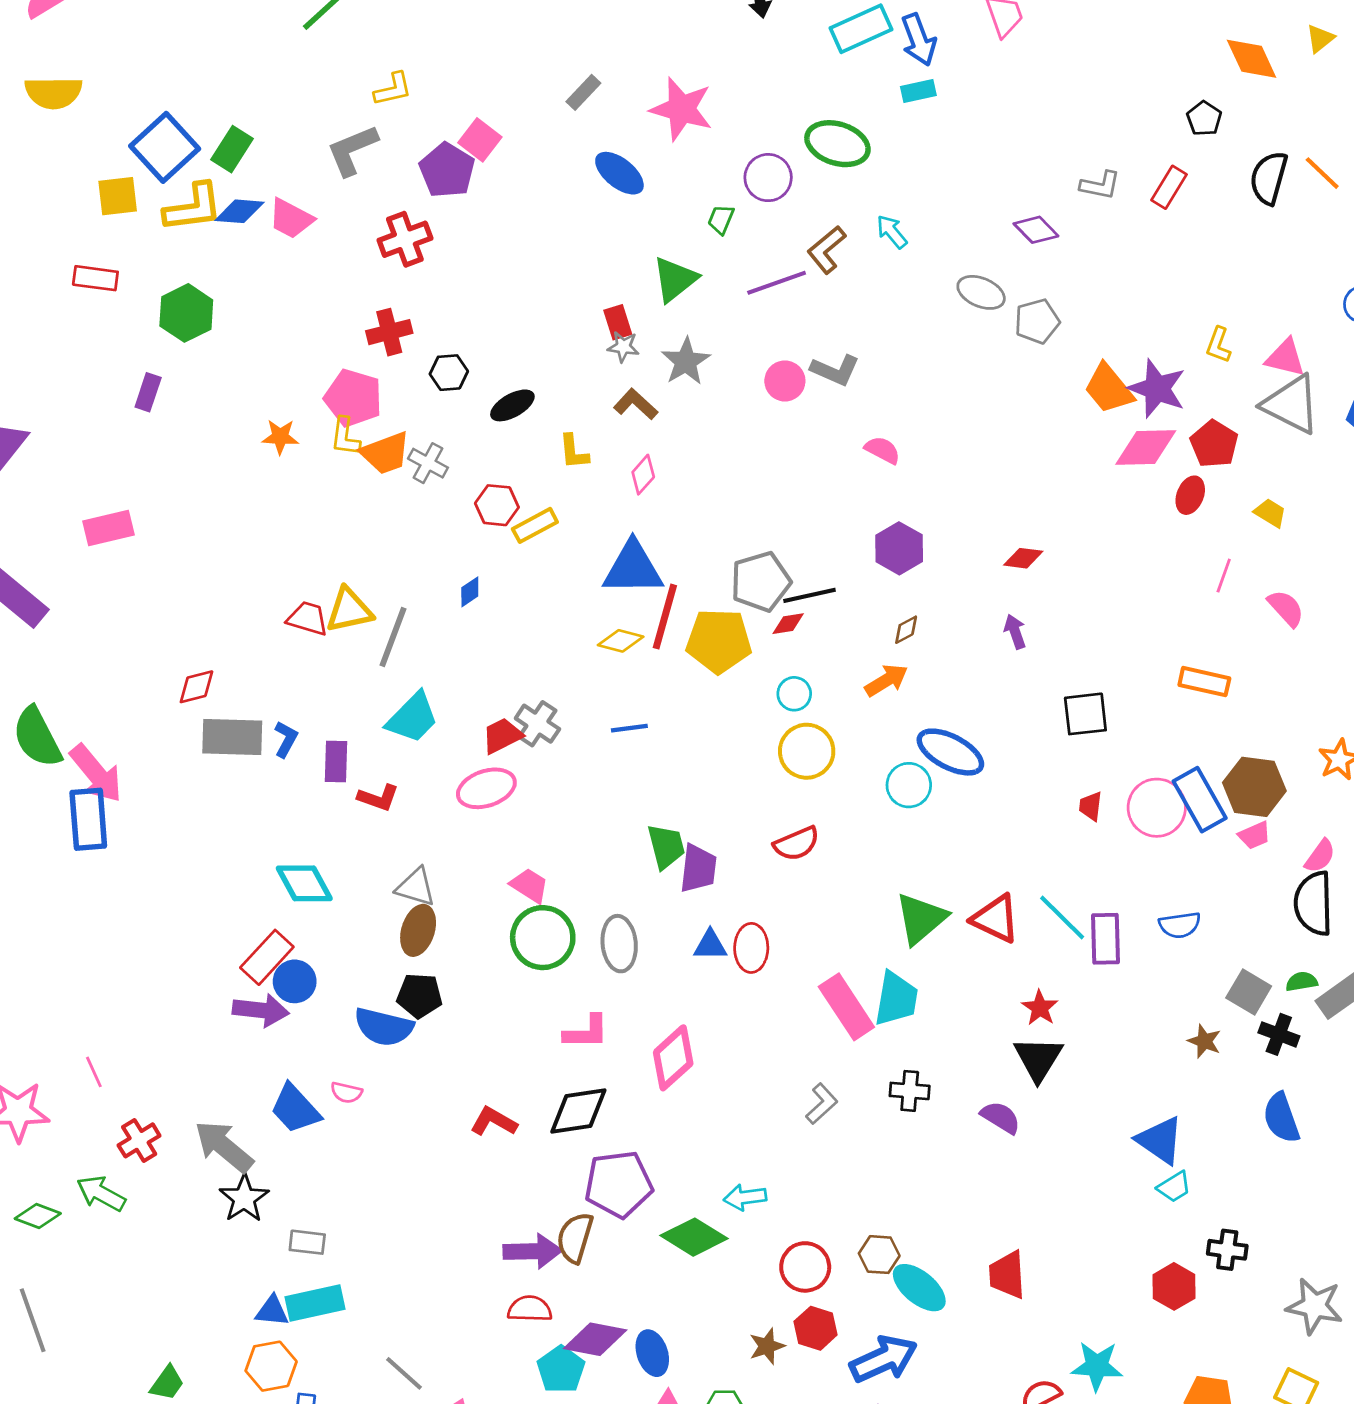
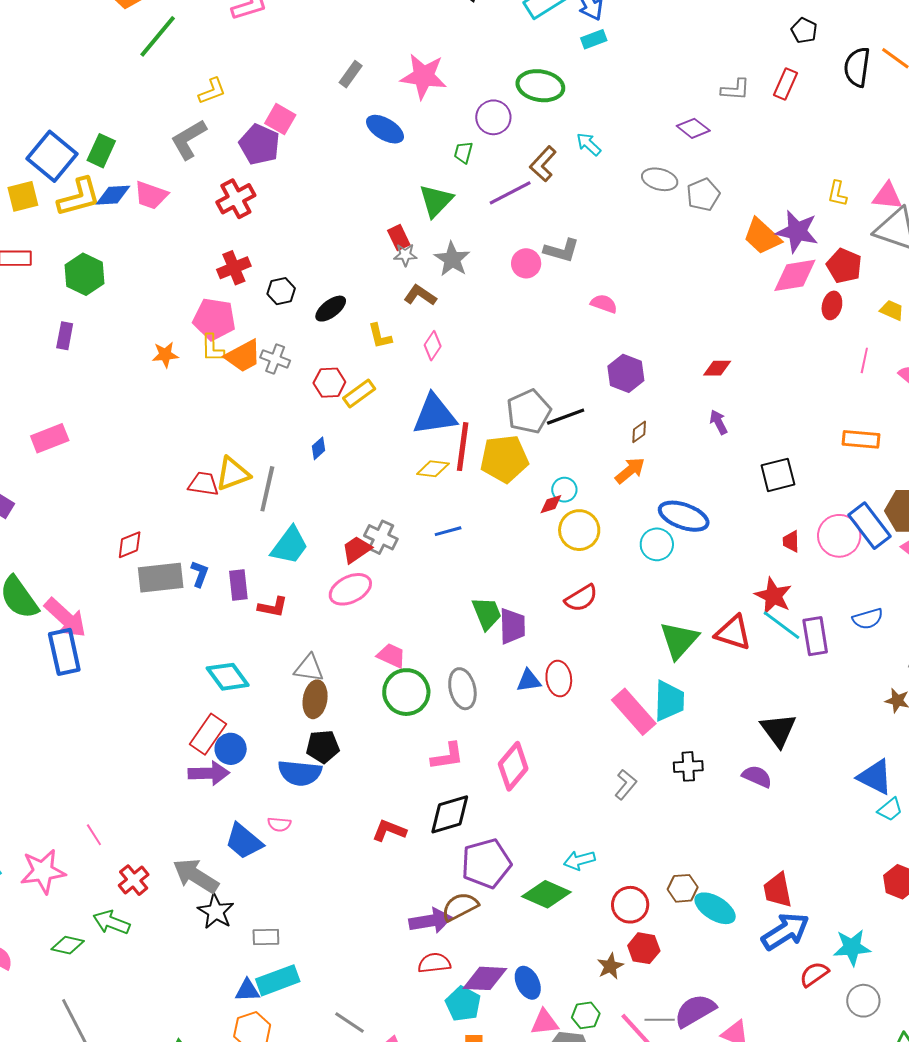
red diamond: (788, 624) -> (551, 504), moved
red star: (1040, 1008) -> (773, 596), moved, size x1.4
brown semicircle: (575, 1238) -> (460, 907), turned 54
blue arrow: (884, 1359) -> (785, 931), moved

